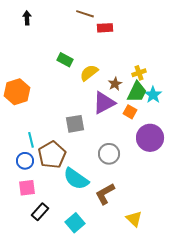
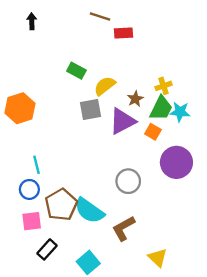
cyan star: (153, 95) -> (180, 112), turned -30
gray square: (75, 124) -> (91, 109), moved
brown pentagon: (52, 155) -> (61, 205), moved

